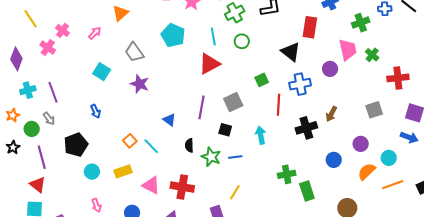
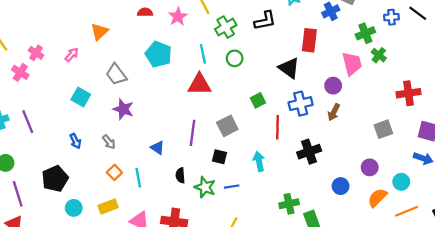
green cross: (372, 55) -> (379, 55), moved
red triangle: (209, 64) -> (200, 84), turned 30
brown arrow: (331, 114) -> (334, 112), moved
gray arrow: (49, 119) -> (109, 142), moved
cyan line: (151, 146) -> (138, 178), turned 36

